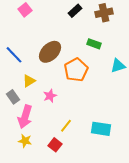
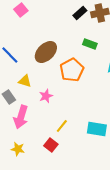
black rectangle: (75, 11) -> (80, 13), moved
yellow triangle: (29, 81) -> (25, 81), turned 48
yellow star: (25, 141) -> (18, 149), moved

